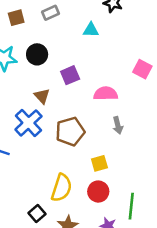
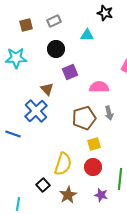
black circle: (37, 54) -> (56, 49), moved
brown pentagon: (70, 132) -> (84, 118), moved

